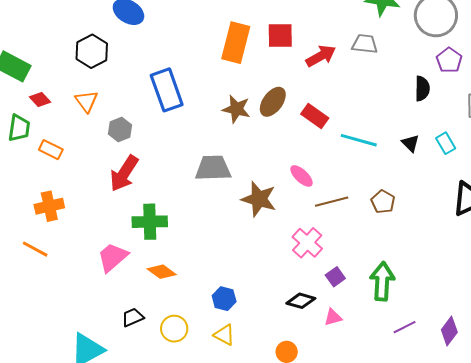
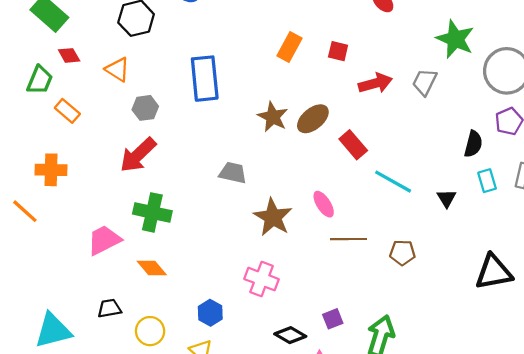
red square: (280, 35) -> (338, 51), size x0.7
orange rectangle: (236, 43) -> (289, 47), size x0.7
gray trapezoid: (365, 44) -> (425, 82), turned -84
orange triangle: (86, 101) -> (117, 69), turned -35
cyan rectangle: (446, 143) -> (487, 181), moved
gray trapezoid: (213, 168) -> (233, 173), size x0.7
brown pentagon: (383, 202) -> (402, 253), turned 30
pink cross: (307, 243) -> (262, 279), moved, turned -36

